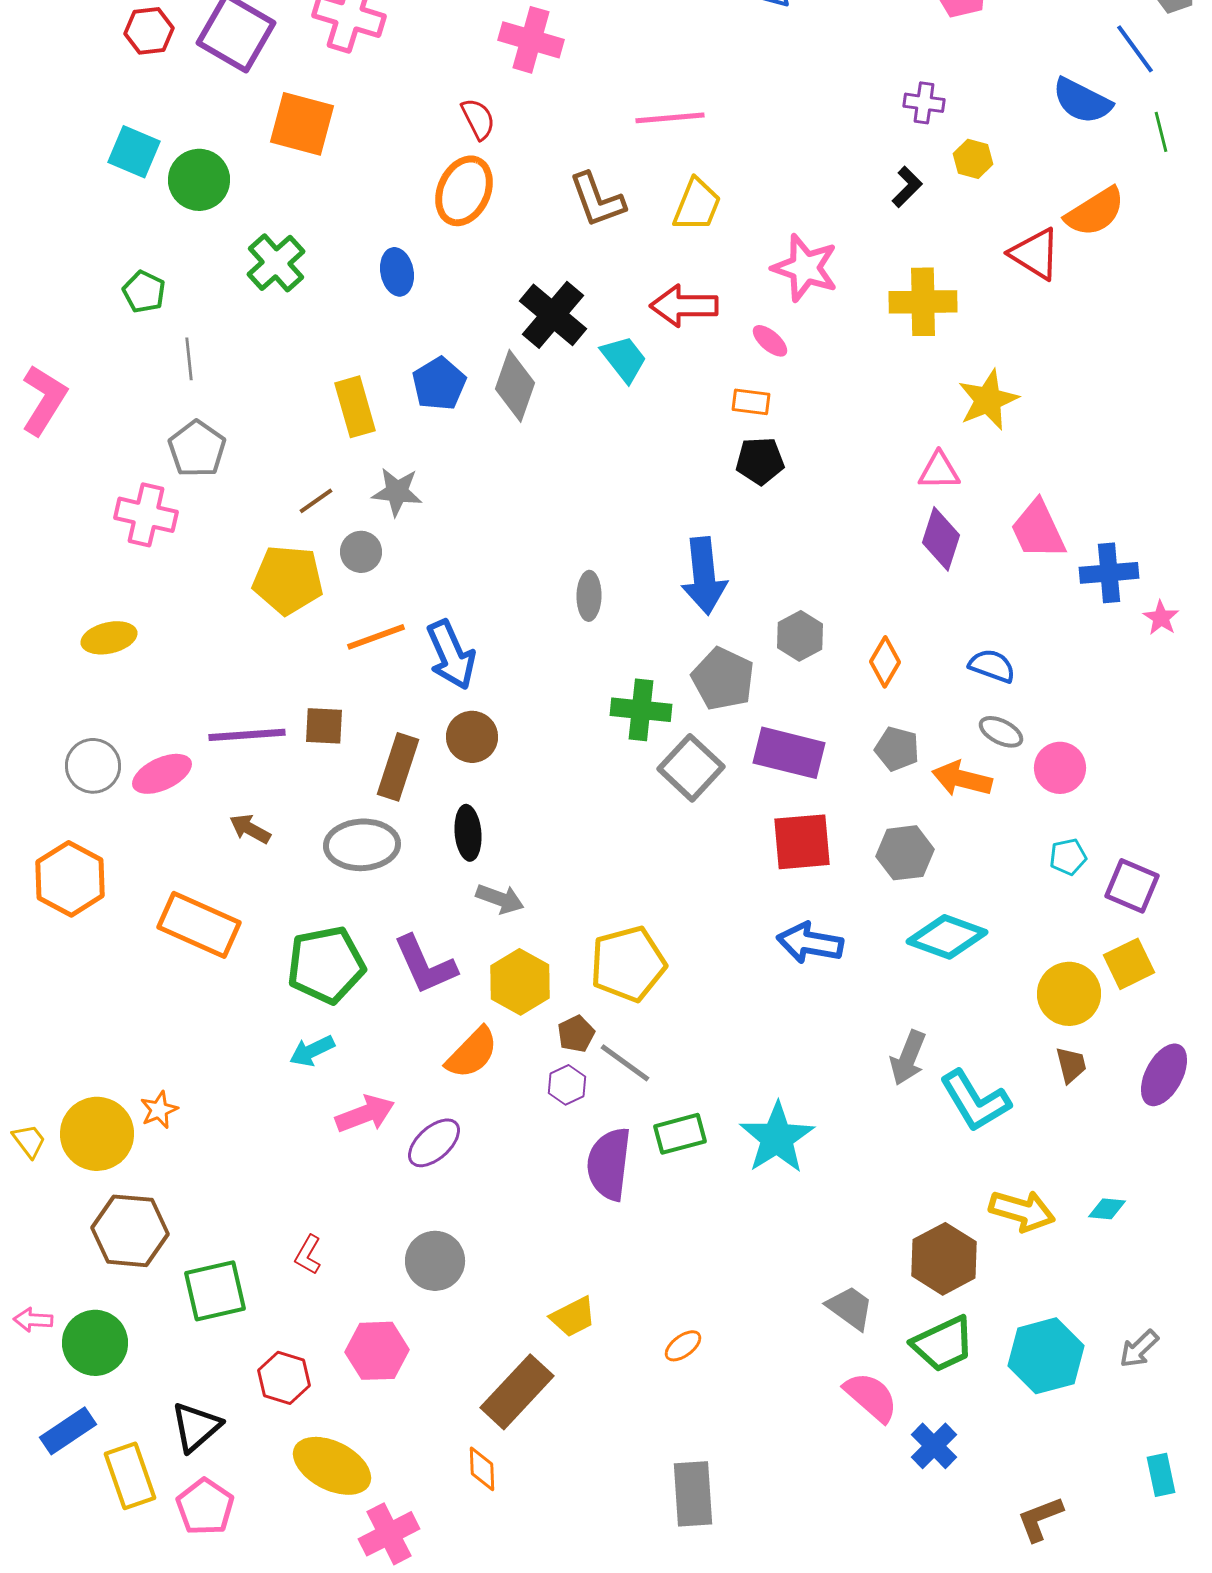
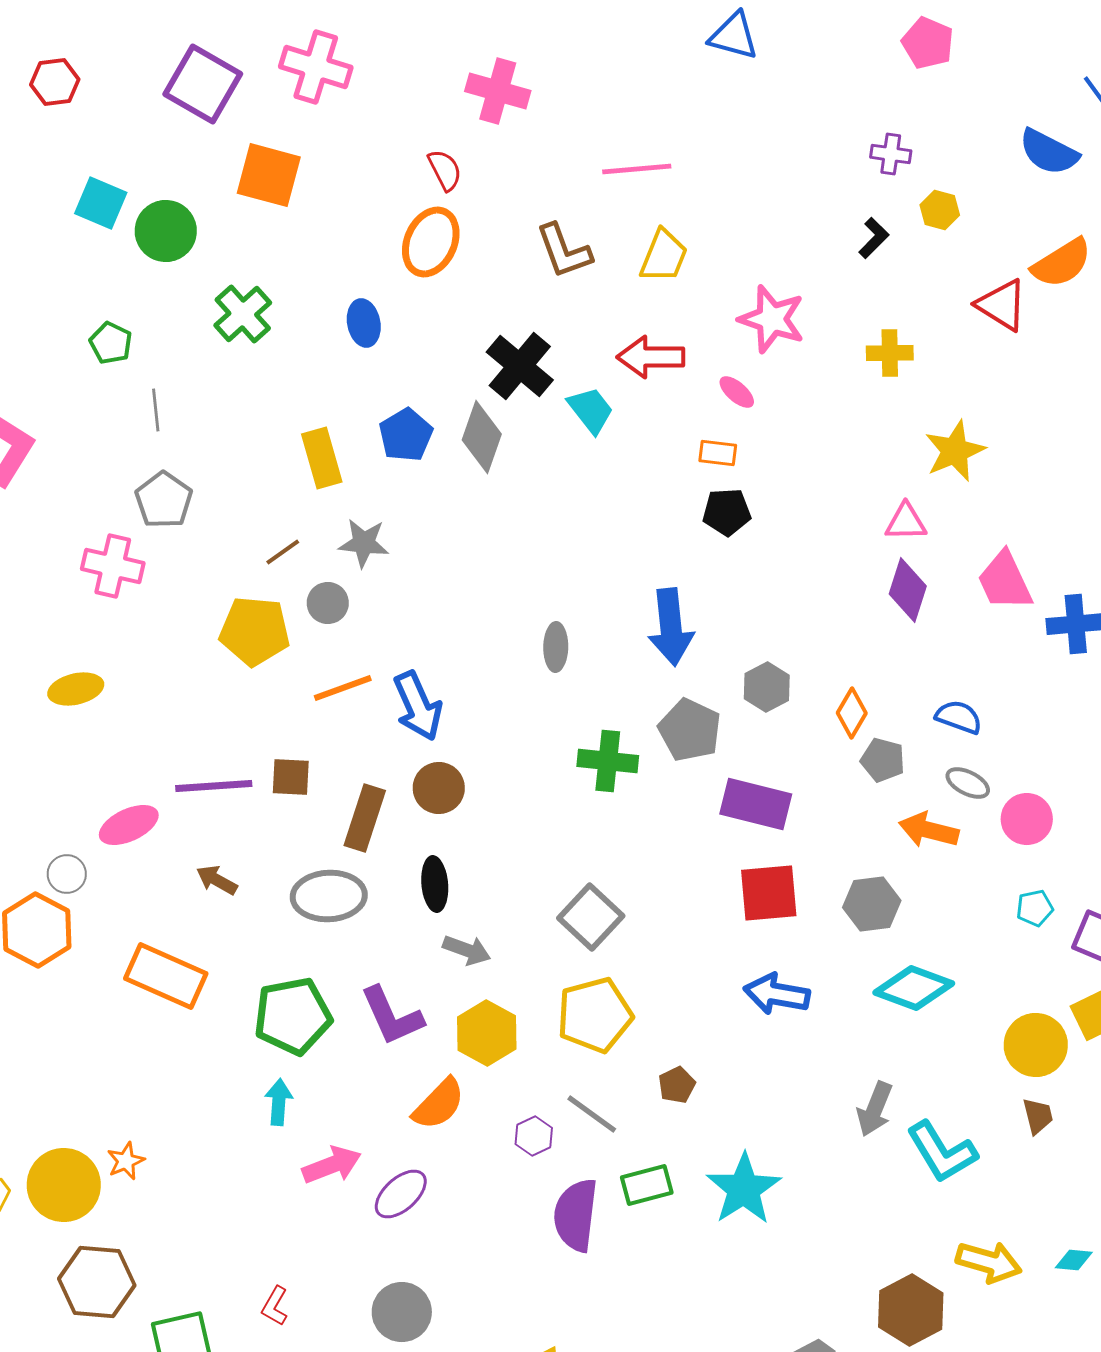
red hexagon: (149, 31) -> (55, 82), moved
yellow cross: (923, 302) -> (890, 353), size x0.7
gray pentagon: (897, 749) -> (883, 760), moved
gray circle: (93, 766) -> (67, 874), moved, size x0.7
gray square: (691, 768) -> (591, 917), moved
brown pentagon: (576, 1034) -> (677, 1085), moved
cyan arrow: (312, 1051) -> (279, 1102), turned 120

